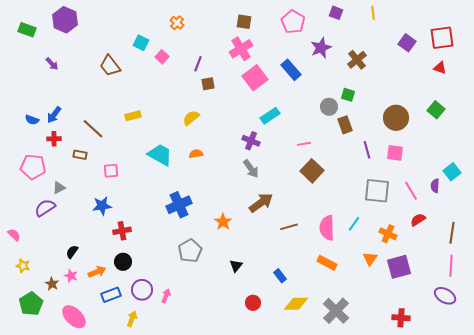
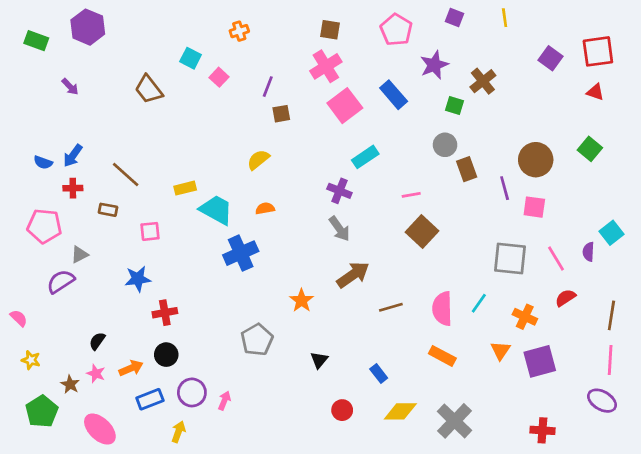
orange cross: (177, 23) -> (239, 31), turned 32
green square: (348, 95) -> (454, 106), moved
yellow rectangle: (133, 116) -> (185, 188), moved
purple line: (367, 150) -> (505, 188), moved
blue cross: (179, 205) -> (241, 253), moved

